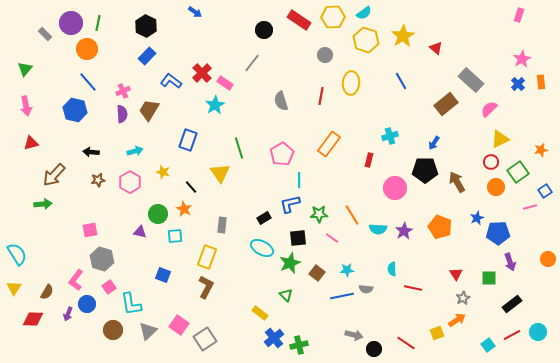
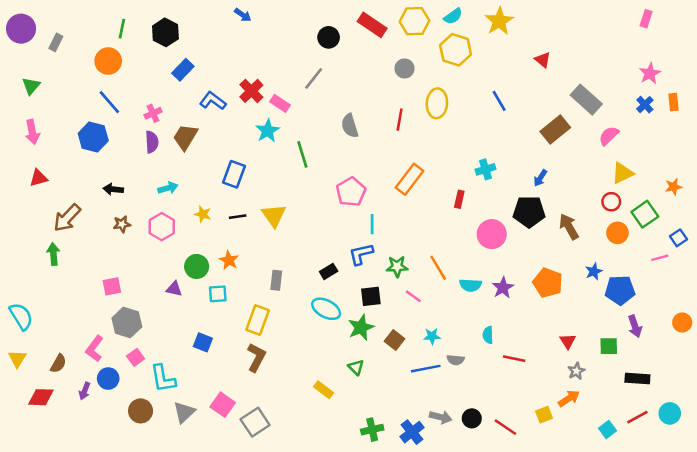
purple circle: (71, 23) -> (21, 29), moved
black hexagon: (146, 26) -> (165, 32), moved
gray rectangle: (45, 34) -> (56, 42), turned 72
yellow star: (403, 36) -> (499, 21), moved
green line: (239, 148) -> (302, 154), moved
black line: (191, 187) -> (238, 217), moved, turned -56
green arrow: (43, 204) -> (53, 254), turned -90
black rectangle: (512, 304) -> (637, 379), turned 42
blue cross: (274, 338) -> (412, 432), moved
black circle: (374, 349) -> (472, 418), moved

